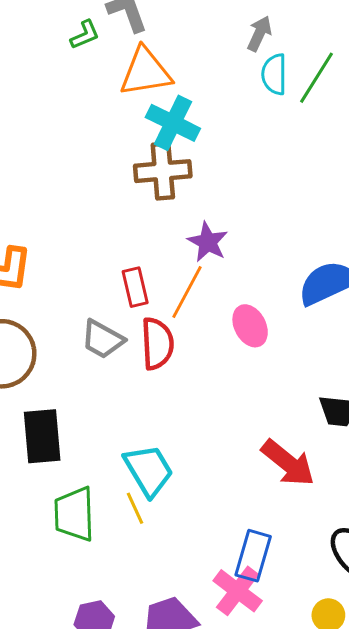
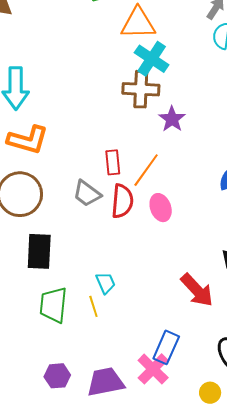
purple star: (208, 242) -> (172, 119), moved
pink ellipse: (250, 326) -> (161, 208), moved
cyan trapezoid: (149, 470) -> (106, 283), size x0.6

